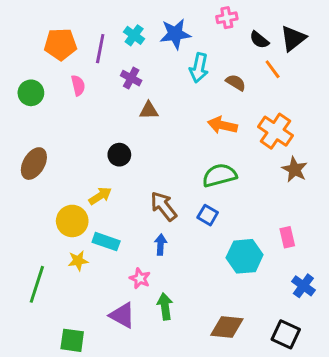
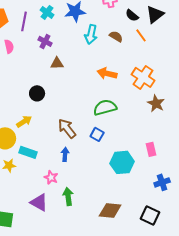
brown semicircle: (236, 82) -> (116, 36), moved
blue cross: (303, 286) -> (162, 182), turned 35

